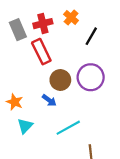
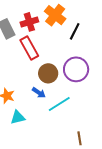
orange cross: (71, 17) -> (55, 15), size x1.5
cyan triangle: (25, 126) -> (18, 117), turned 35
cyan line: (68, 128) -> (59, 104), moved

